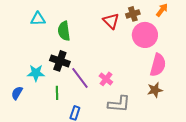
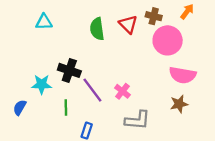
brown cross: (133, 14) -> (154, 16), turned 32
green semicircle: (64, 31) -> (97, 29), moved
pink semicircle: (158, 65) -> (183, 75), turned 85

